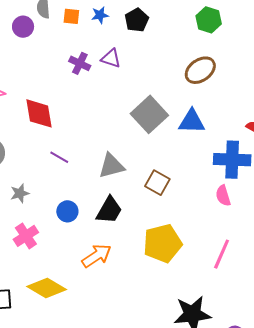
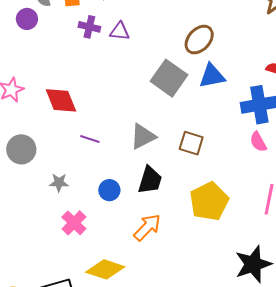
purple cross: (80, 63) -> (89, 27), moved
brown ellipse: (200, 70) -> (199, 40), moved
gray star: (20, 193) -> (59, 183), turned 30

